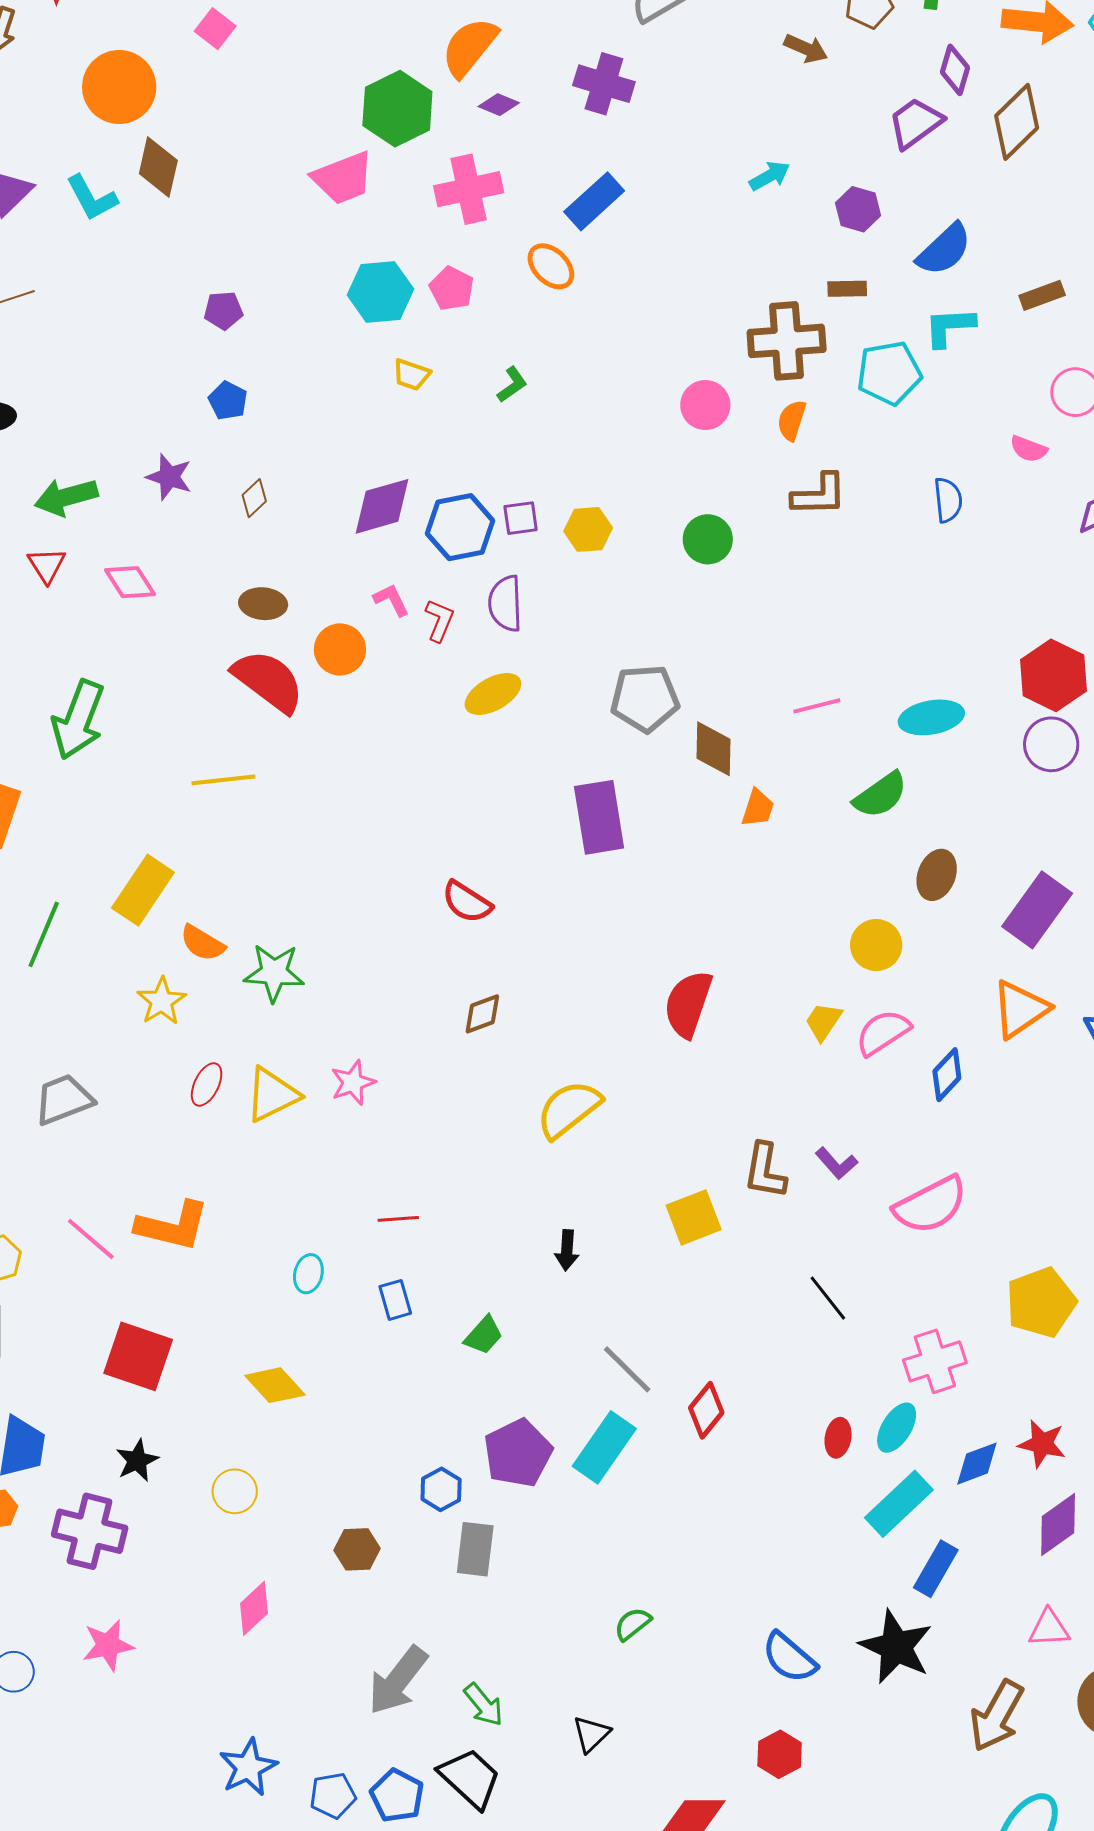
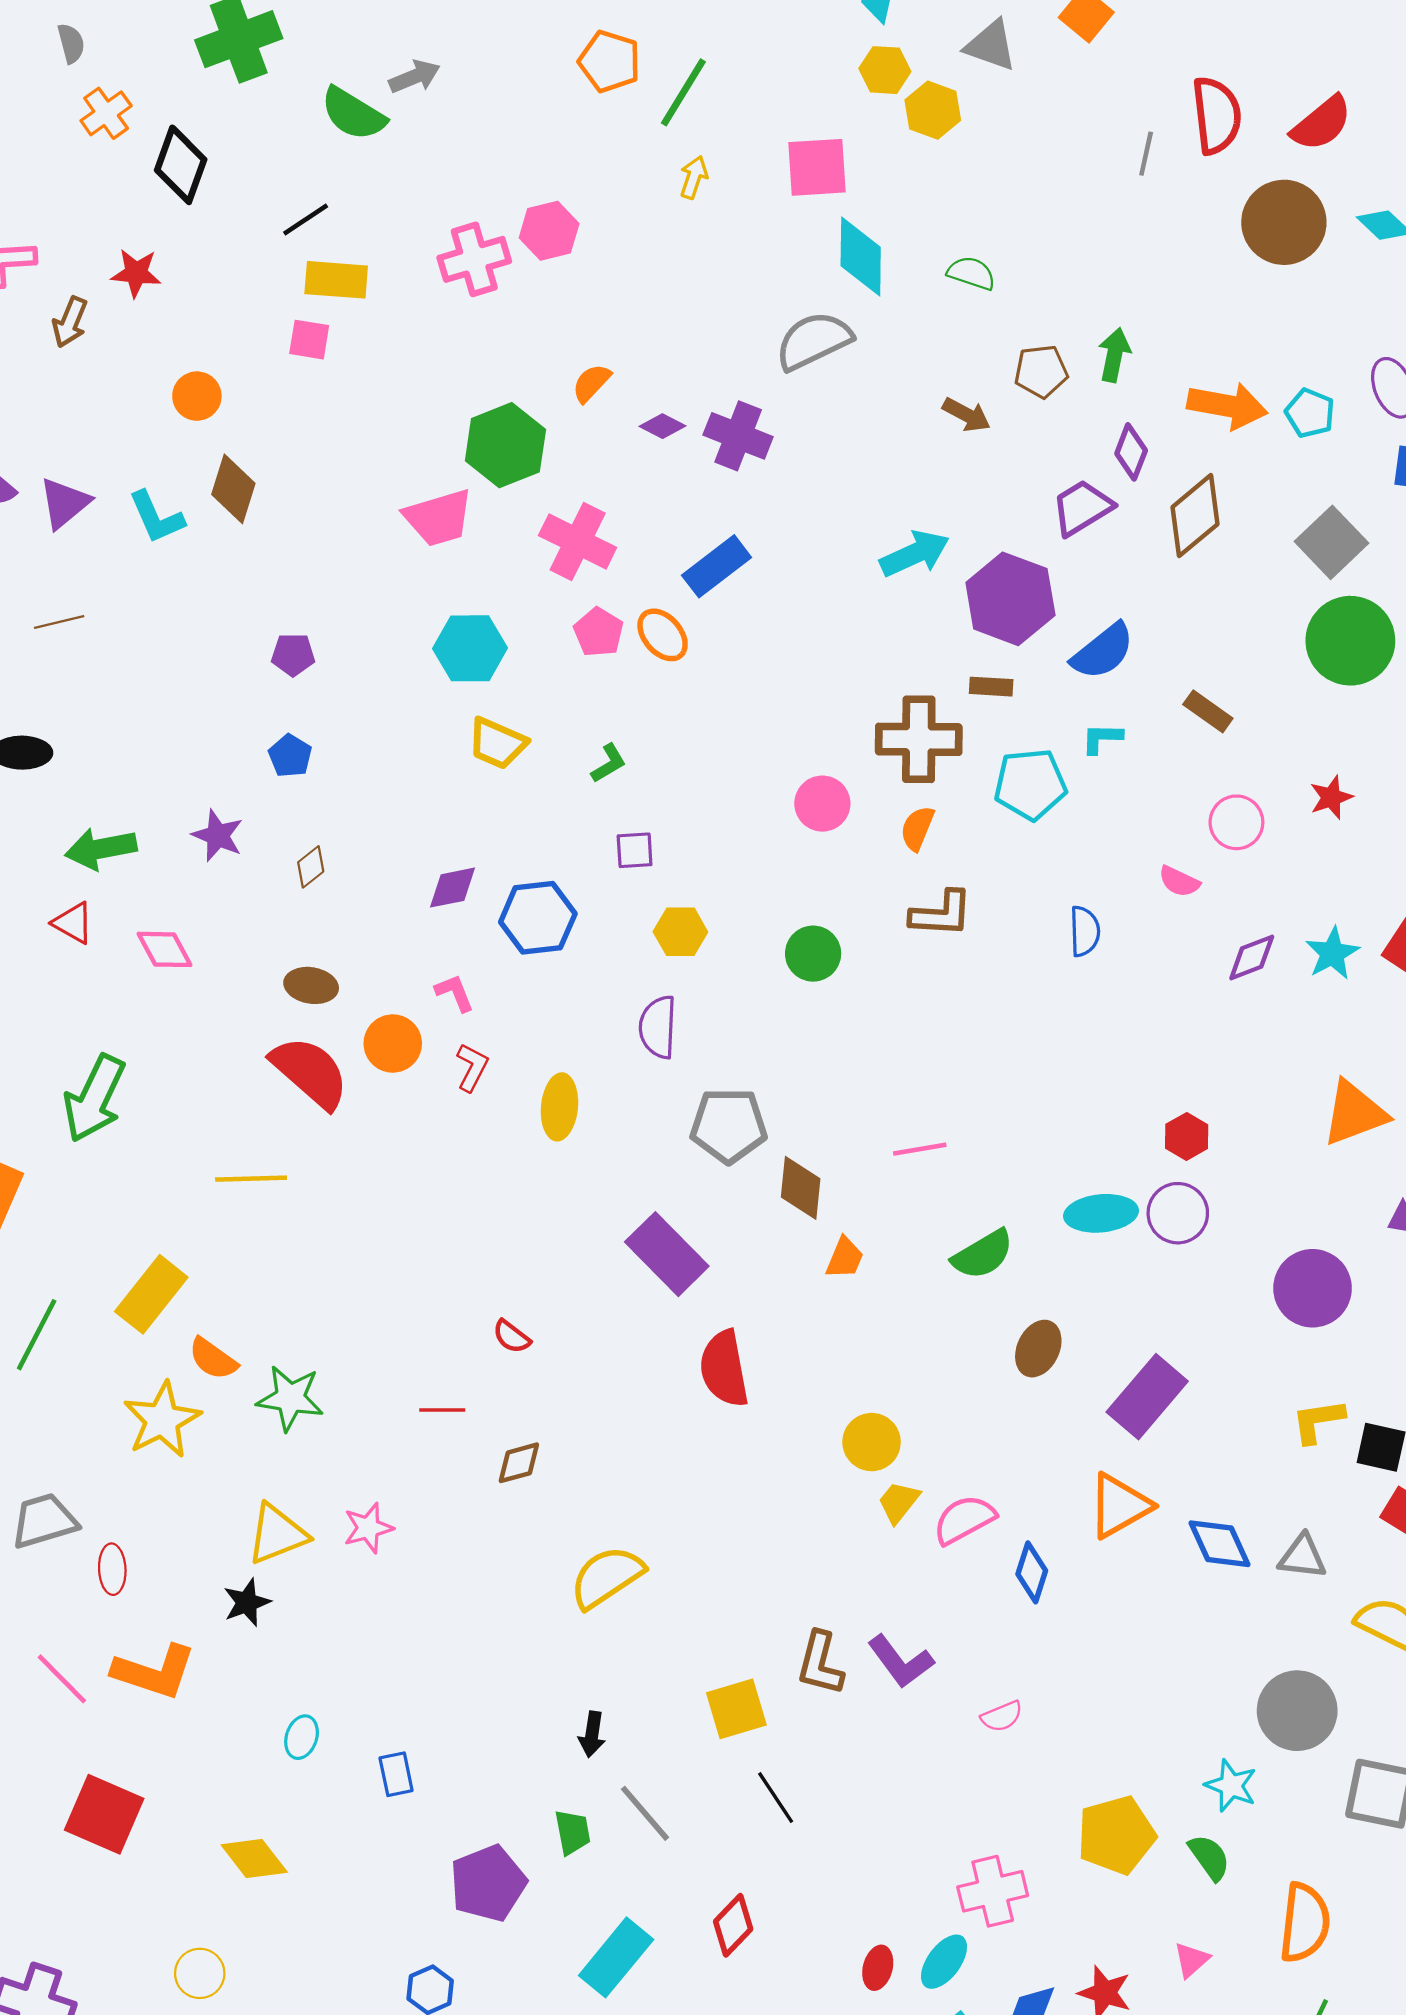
pink square: (215, 29) -> (309, 340), turned -33
orange semicircle: (470, 47) -> (591, 383), size x0.6
orange circle: (119, 87) -> (197, 396), size x0.6
purple diamond: (499, 105) -> (663, 426), moved
cyan arrow: (770, 176) -> (915, 554), size x1.5
pink cross: (469, 189) -> (578, 541), turned 34
purple hexagon: (858, 209) -> (1010, 599), size x1.8
pink pentagon: (452, 288) -> (599, 632), moved
brown rectangle: (1042, 295) -> (1208, 711), turned 51
cyan L-shape: (949, 327) -> (1102, 738), size x0.7
yellow trapezoid: (411, 375) -> (497, 743), size x1.4
purple diamond: (382, 506) -> (453, 888), size x0.7
purple square: (521, 518) -> (635, 850), moved
red triangle: (47, 565) -> (73, 923), turned -33
purple semicircle: (505, 603) -> (658, 1027), moved
red L-shape: (439, 620) -> (472, 1067), moved
red hexagon: (1054, 675) -> (1187, 1136), size x0.6
yellow ellipse: (493, 694) -> (559, 1107), turned -60
cyan ellipse: (931, 717) -> (1101, 1213), moved
purple rectangle: (599, 817) -> (667, 1254), turned -40
red semicircle: (467, 902) -> (512, 1337), size x0.7
yellow circle: (876, 945) -> (872, 1442), moved
yellow star: (162, 1001) -> (162, 1420), size x1.4
red semicircle: (688, 1004) -> (724, 1369), moved, turned -34
blue diamond: (947, 1075) -> (1032, 1572), turned -30
red ellipse: (207, 1084) -> (112, 1569), moved, turned -33
purple L-shape: (836, 1163) -> (901, 1661), size x1.4
pink semicircle: (931, 1205) -> (1002, 1716), size x0.5
red line: (398, 1219) -> (442, 1410), moved
black line: (828, 1298) -> (776, 1798), moved
green trapezoid: (484, 1335) -> (573, 1832), moved, turned -57
gray line: (627, 1369) -> (645, 1813), moved
purple pentagon: (518, 1453) -> (488, 1883), moved
black star: (137, 1461) -> (247, 1602), moved

